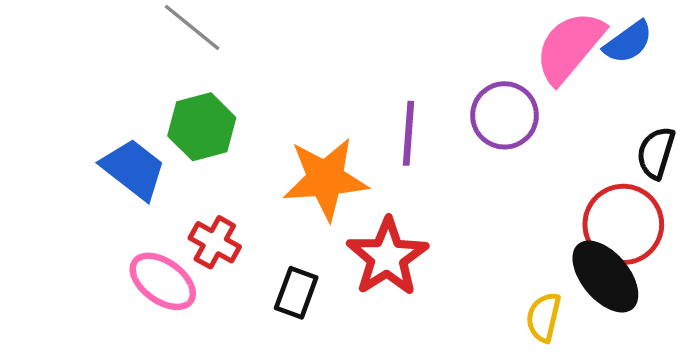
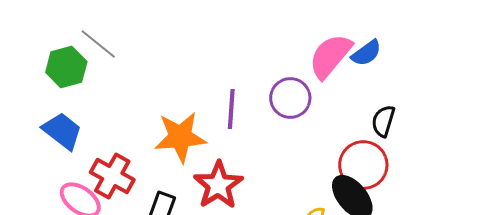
green hexagon: (202, 127) -> (66, 67), moved
red cross: (215, 242) -> (112, 176), size x1.4

